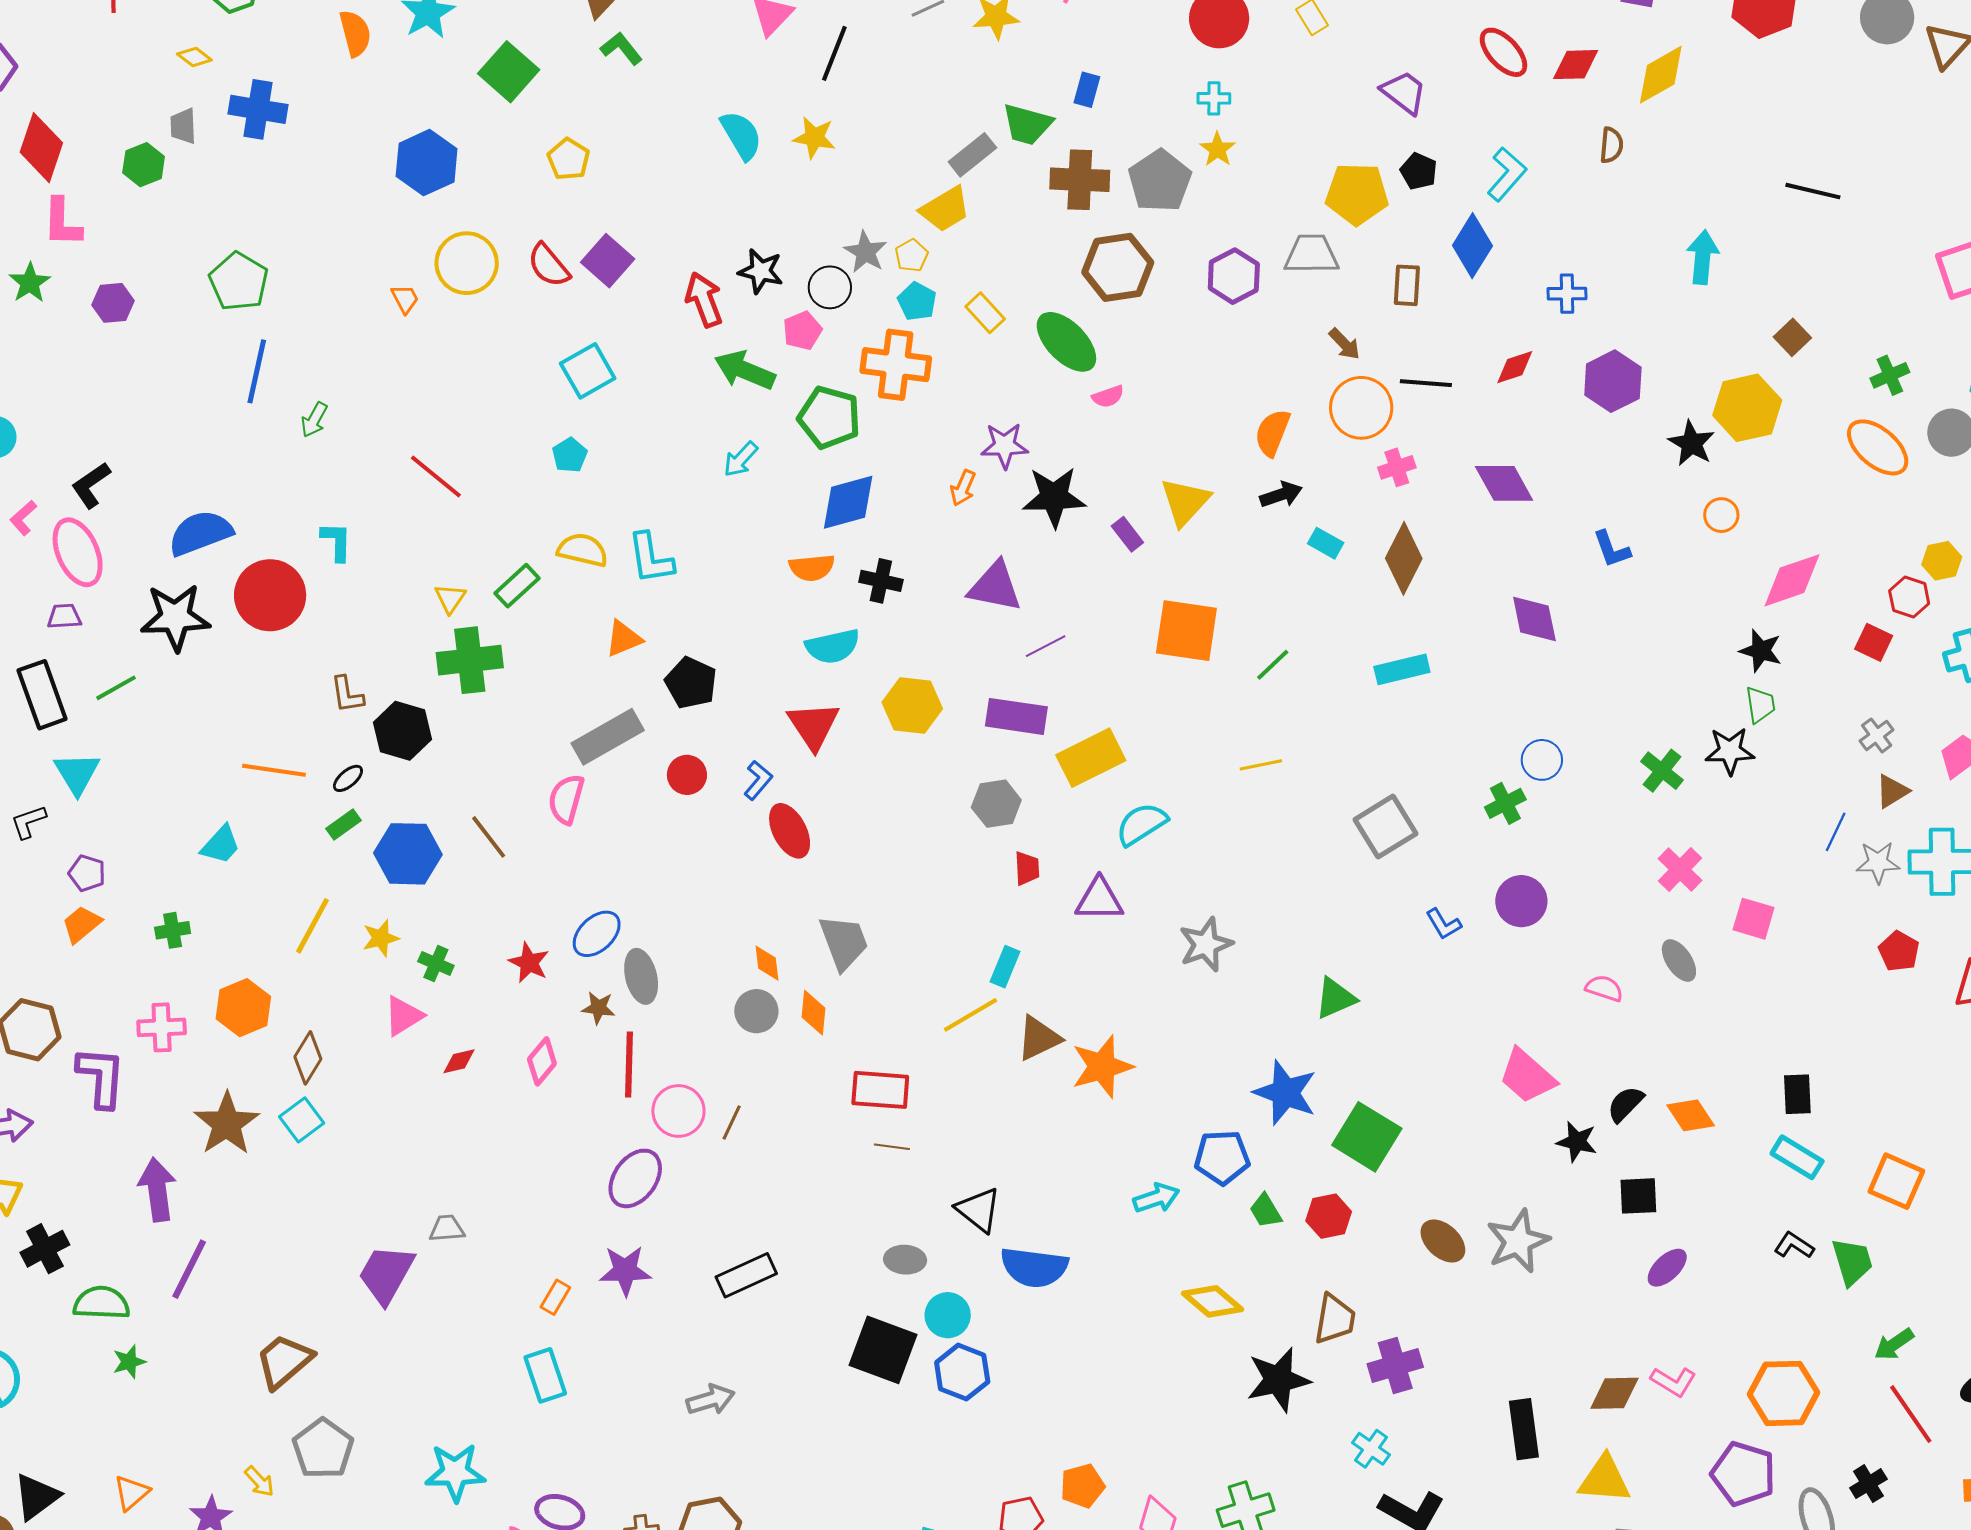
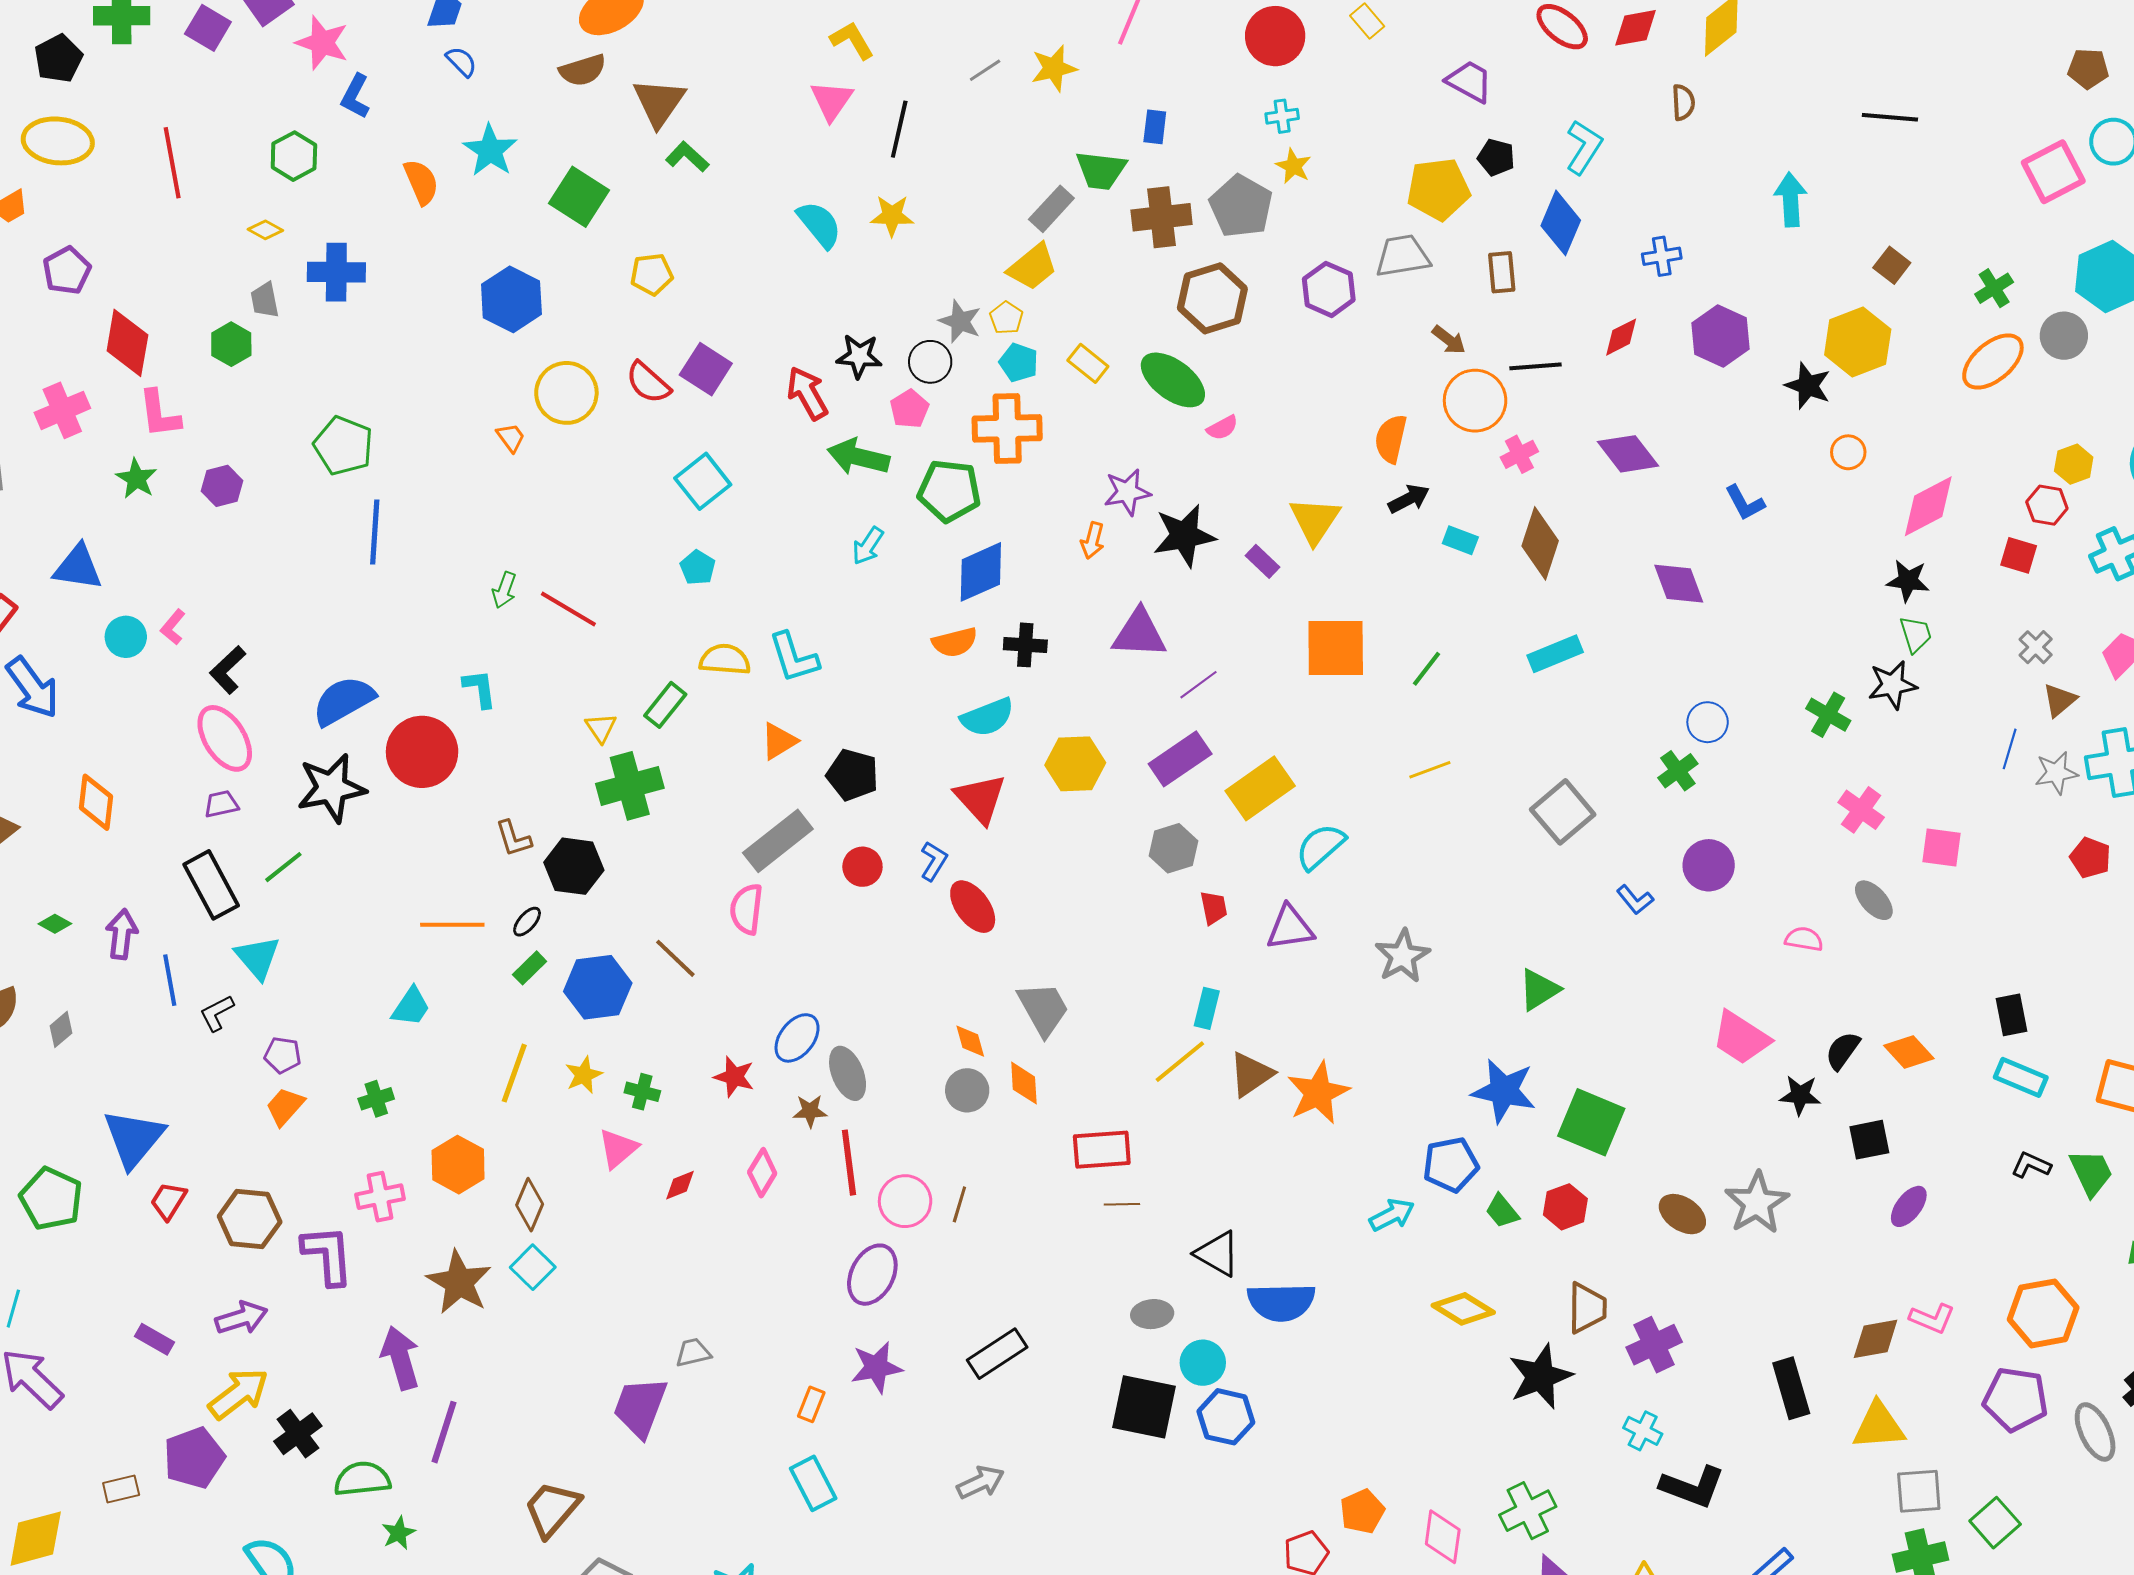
yellow pentagon: (569, 159) -> (652, 274), turned -30
green arrow: (314, 420) -> (504, 590), moved
orange ellipse: (1878, 447) -> (1993, 362), turned -72
pink L-shape: (23, 518) -> (173, 627), moved
purple rectangle: (1016, 716) -> (1180, 759), turned -34

